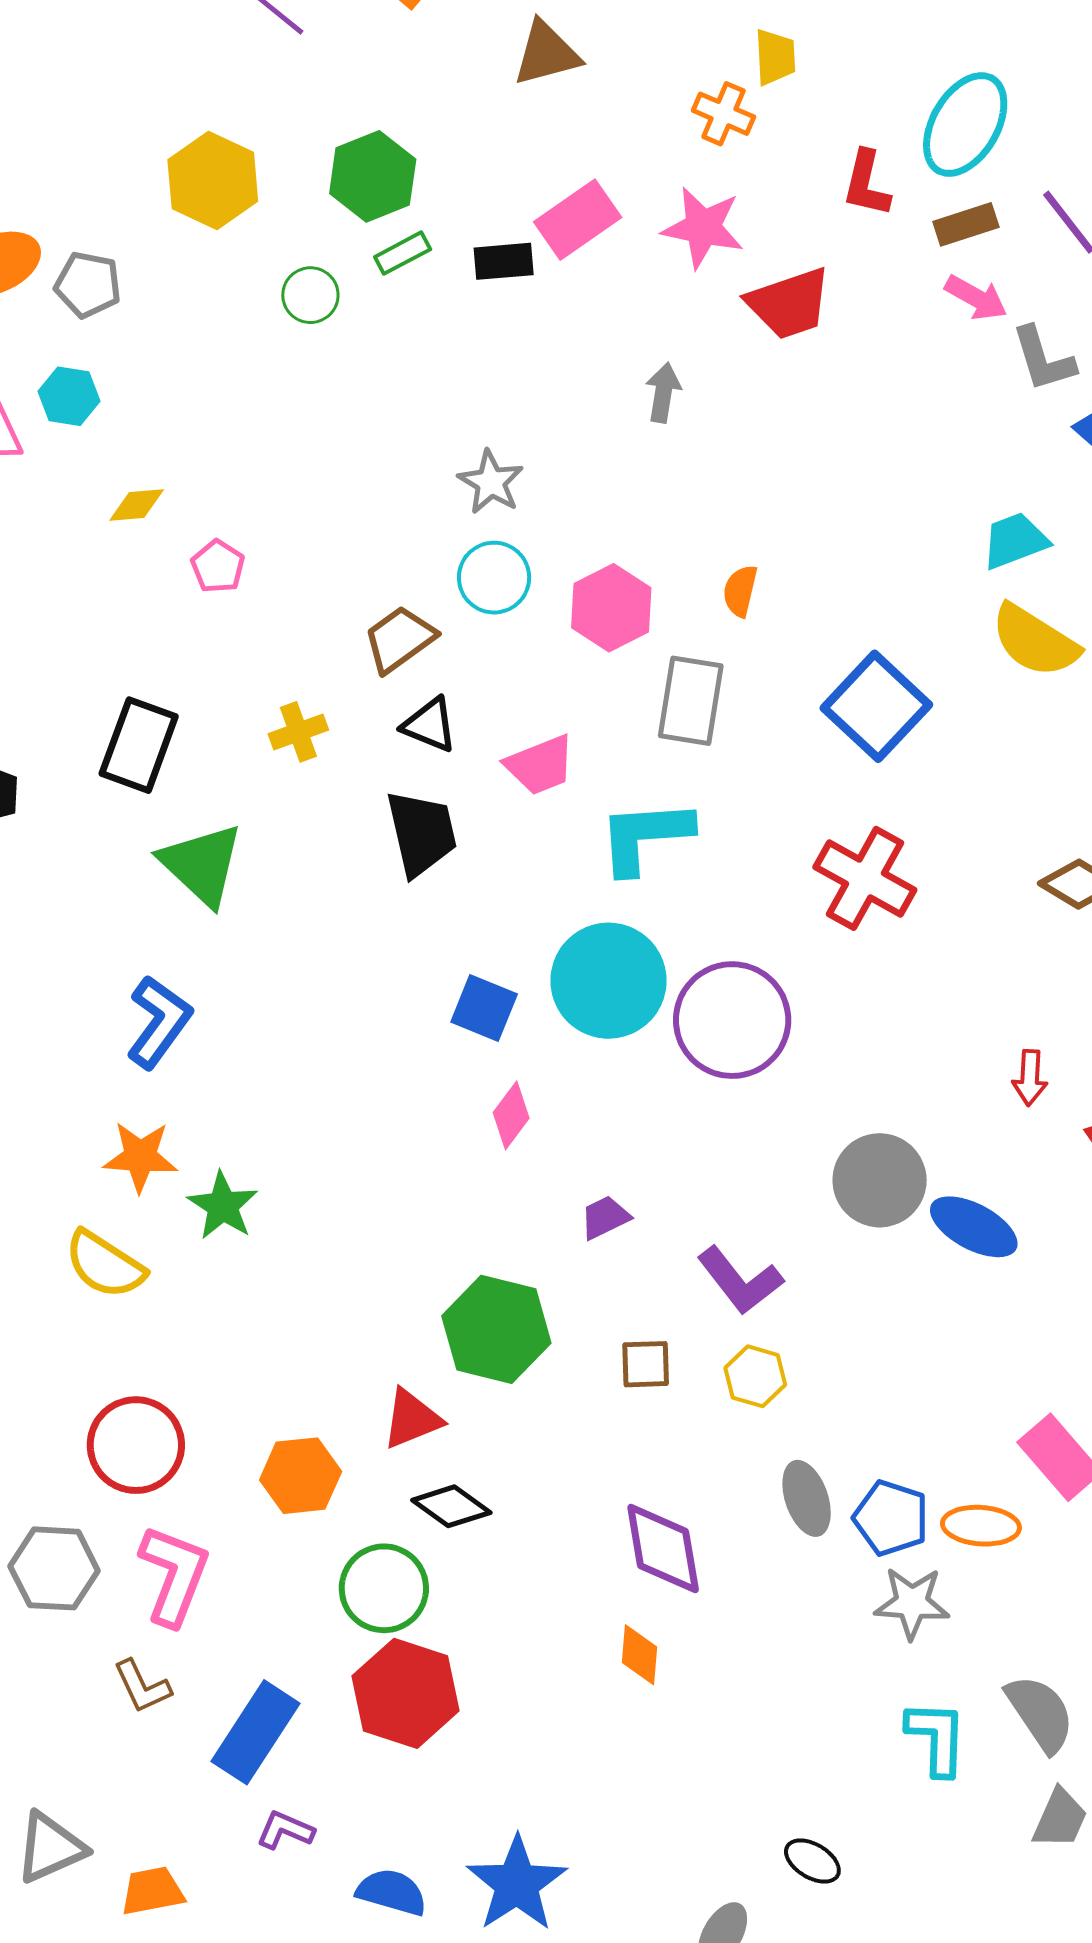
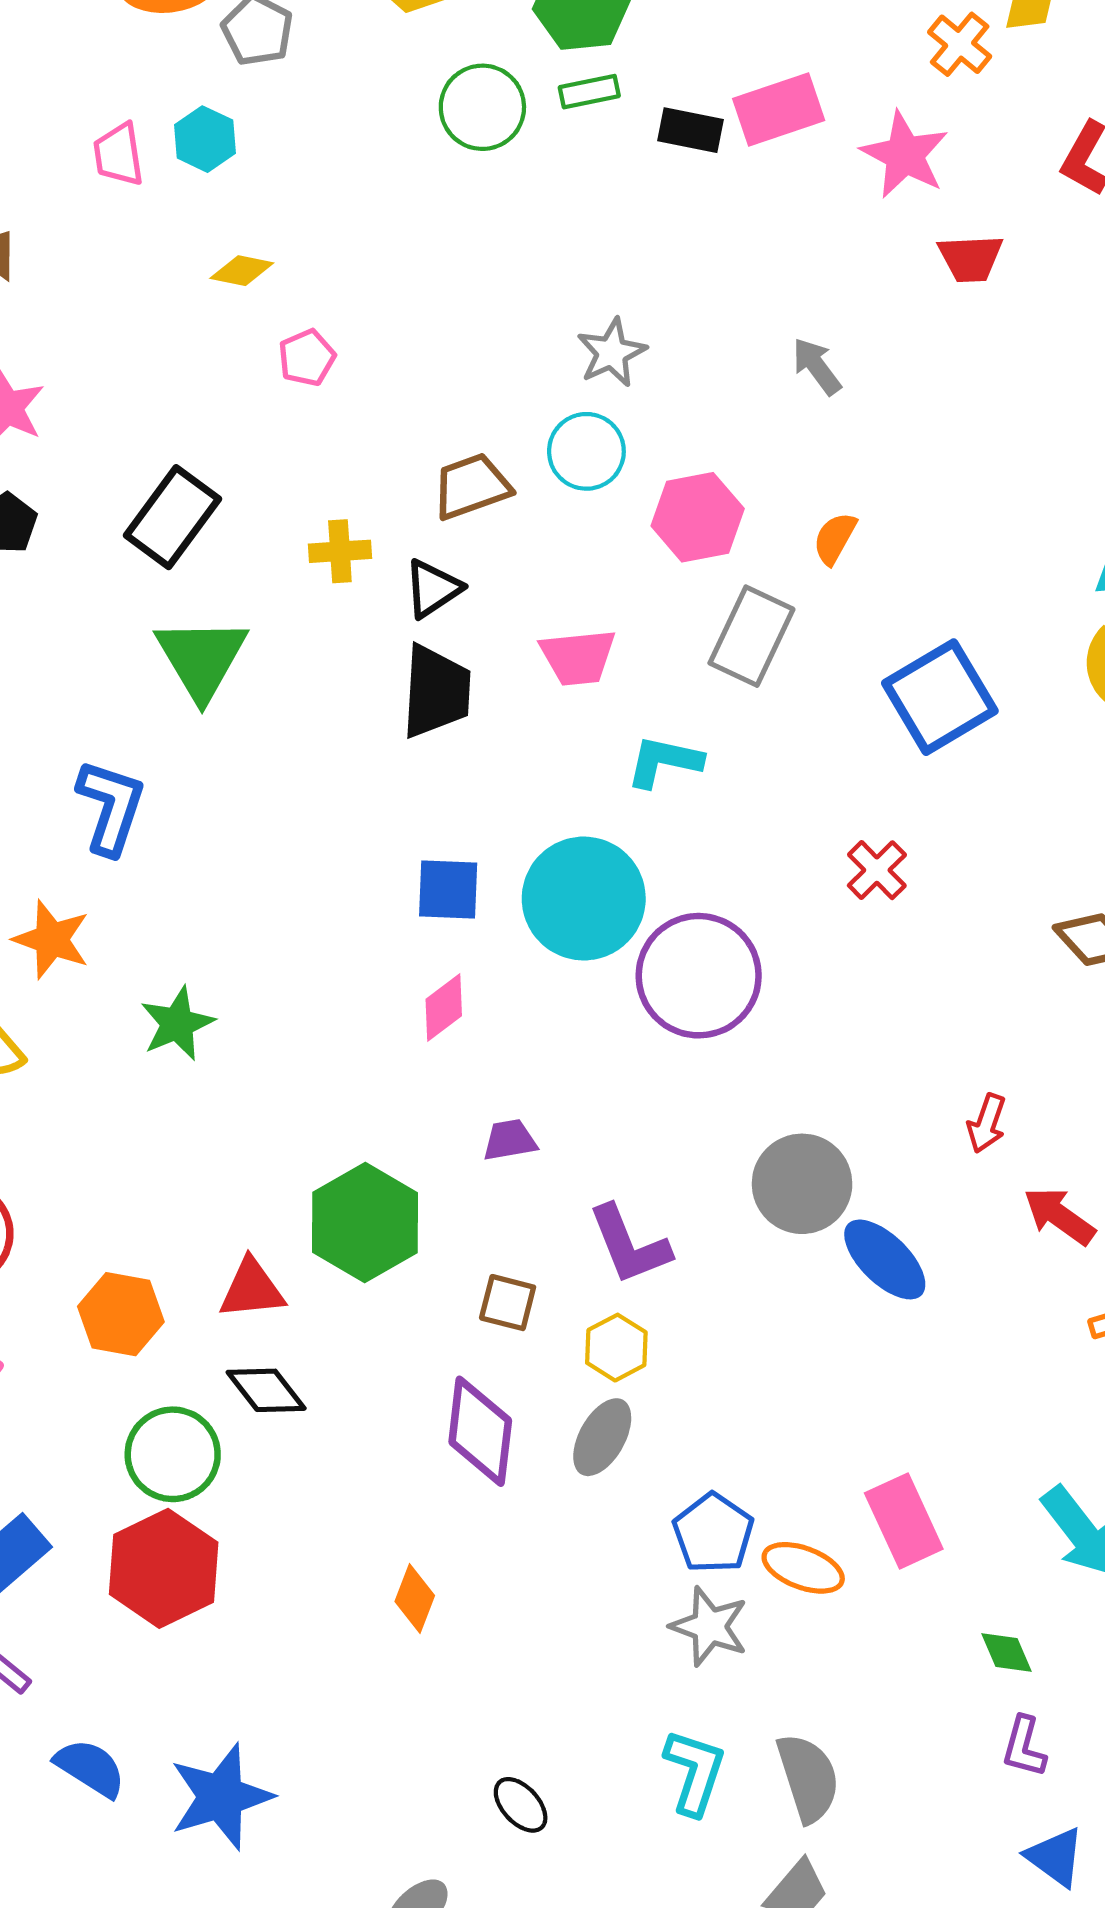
green circle: (310, 295) -> (482, 107), size x1.4
red trapezoid: (789, 303) -> (970, 258), size x0.7
gray arrow: (663, 393) -> (817, 366), moved, turned -62
black triangle: (430, 725) -> (433, 589), moved, turned 48
cyan L-shape: (645, 836) -> (664, 761), size x0.7
red cross: (865, 878) -> (877, 870), size x0.6
blue square: (484, 1008) -> (448, 890), turned -36
blue L-shape: (159, 1022) -> (111, 807), turned -34
green star: (223, 1206) -> (177, 1024), moved
gray ellipse: (807, 1498) -> (602, 1437), moved, turned 32
purple diamond: (663, 1549) -> (480, 1431), moved
black ellipse: (812, 1861) -> (521, 1805), moved

